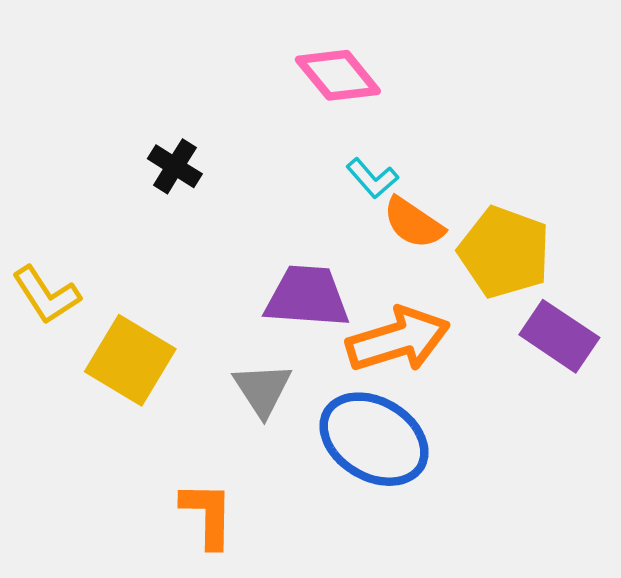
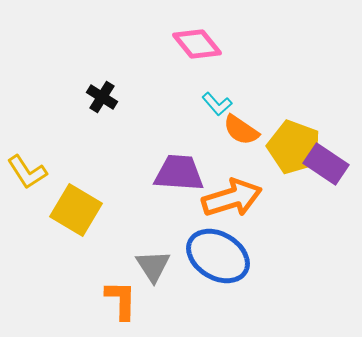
purple rectangle: (559, 336) -> (326, 164), moved
gray triangle: (262, 389) -> (153, 266), moved

